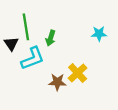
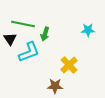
green line: (26, 27) -> (23, 24), turned -70
brown star: (57, 82) -> (55, 86), moved

